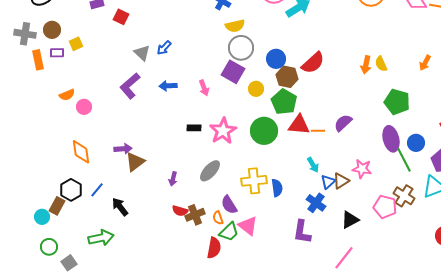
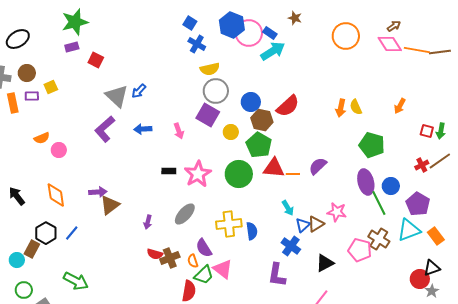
gray triangle: (142, 53) -> (117, 96), size x1.4
black arrow: (120, 207) -> (17, 196), moved
green arrow: (101, 238) -> (76, 281), turned 40

